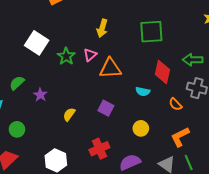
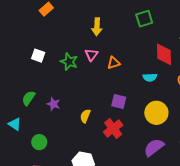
green square: (151, 32) -> (144, 19), size x0.7
white square: (37, 43) -> (38, 56), size x0.6
orange triangle: (110, 68) -> (114, 63), size x0.6
yellow circle: (141, 128) -> (156, 113), size x1.5
red cross: (99, 149) -> (113, 129), moved

